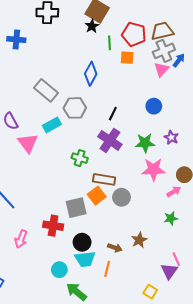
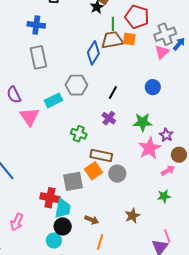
brown trapezoid: (162, 31) -> (112, 40), moved
blue cross: (16, 40) -> (36, 25), moved
gray rectangle: (46, 90) -> (38, 57), moved, turned 35
purple star: (171, 137) -> (166, 135), moved
purple cross: (110, 140) -> (109, 118), size x0.6
pink star: (154, 169) -> (150, 148), turned -30
pink arrow: (21, 239) -> (17, 222), moved
black circle: (82, 242) -> (63, 226), moved
brown arrow: (115, 248) -> (92, 220), moved
cyan trapezoid: (85, 259) -> (63, 208), moved, turned -75

